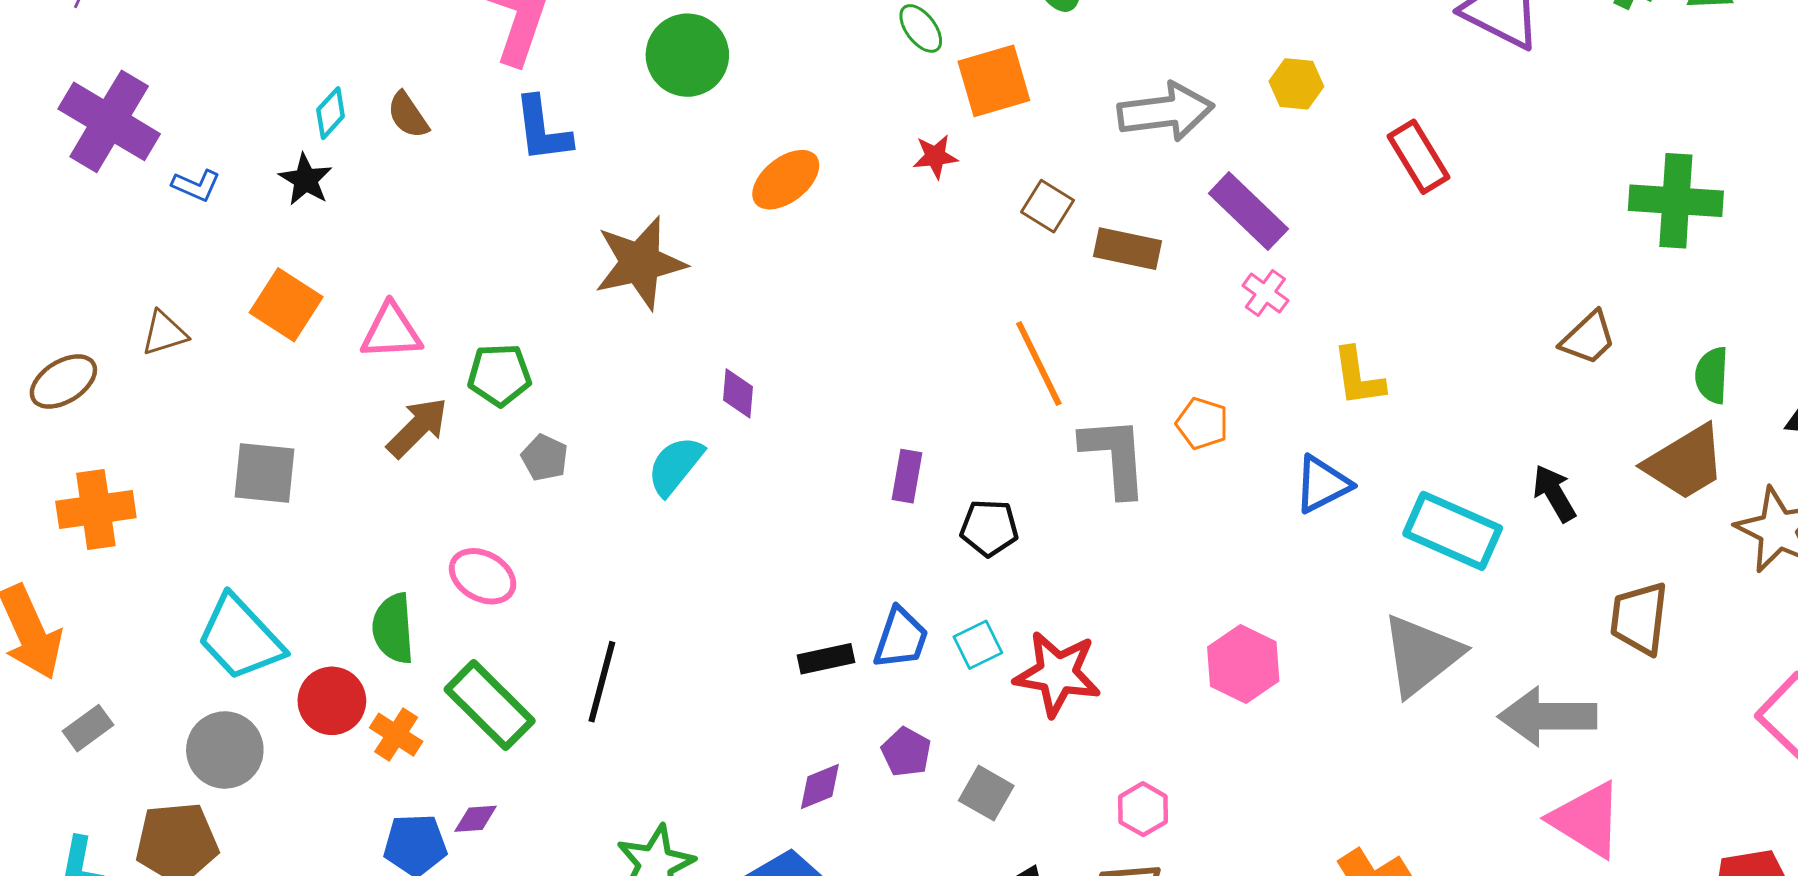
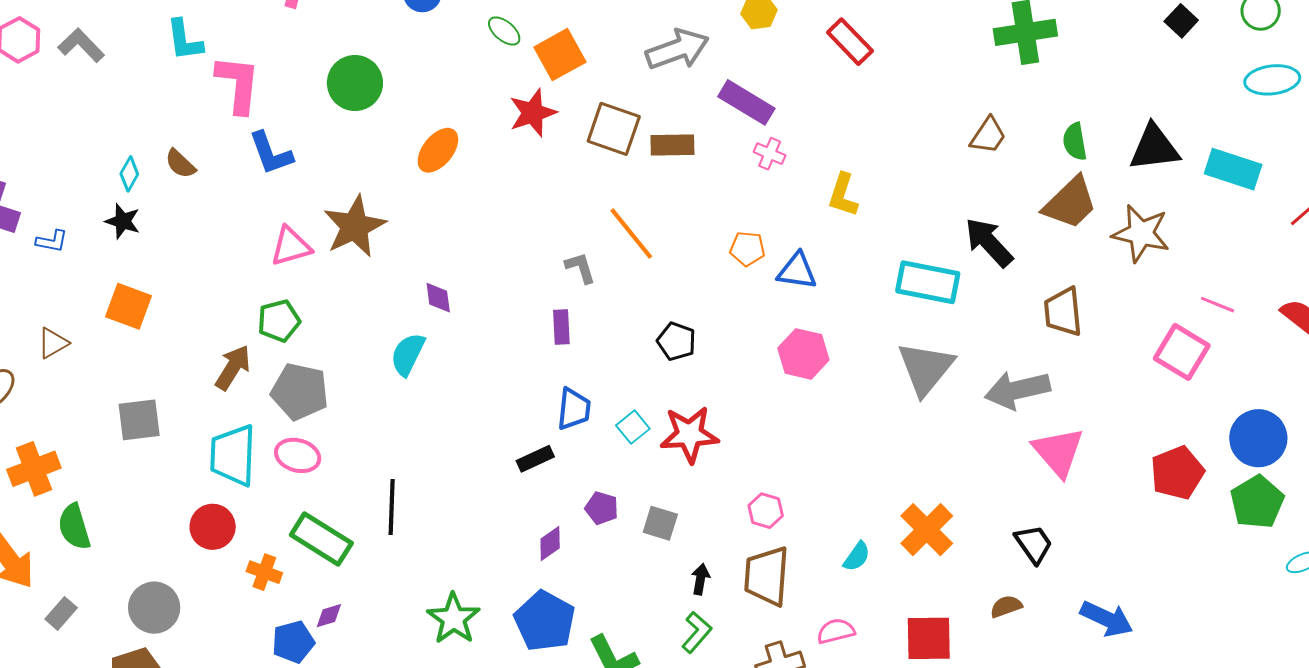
red star: (935, 156) -> (533, 113), size x1.6
brown square: (1048, 206) -> (614, 129), size x1.6
pink triangle: (391, 331) -> (291, 246), moved
yellow L-shape: (1358, 377) -> (843, 195), turned 39
gray L-shape: (1114, 456) -> (580, 268), moved, size x0.6
gray pentagon: (545, 458) -> (300, 392), moved, size x1.8
blue triangle: (1322, 484) -> (797, 271), moved, turned 48
black arrow: (1554, 493) -> (989, 242), size x1.4
black pentagon: (989, 528) -> (676, 341), moved, turned 30
green semicircle: (393, 628) -> (74, 527), moved
cyan trapezoid: (240, 638) -> (233, 455), moved, turned 58
blue trapezoid: (901, 638) -> (574, 409), moved
pink hexagon: (1243, 664) -> (803, 354), moved
red circle: (332, 701) -> (213, 527), moved
pink triangle: (1587, 820) -> (1058, 452), turned 30

